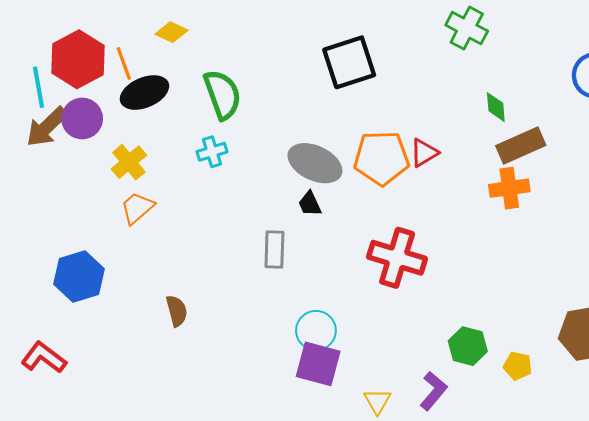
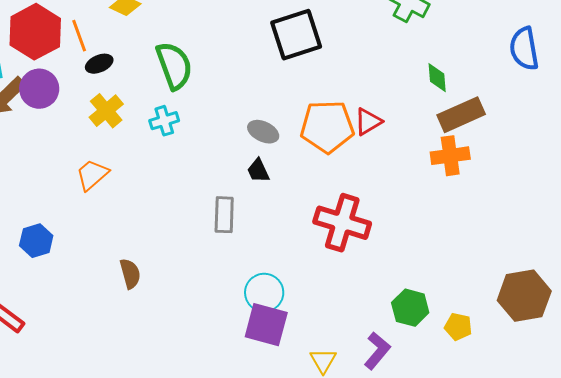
black ellipse: (144, 93) -> (99, 64), size x0.6
yellow cross: (129, 162) -> (106, 111), moved
gray ellipse: (315, 163) -> (263, 132), size x0.6
blue hexagon: (79, 276) -> (36, 241), size x0.7

